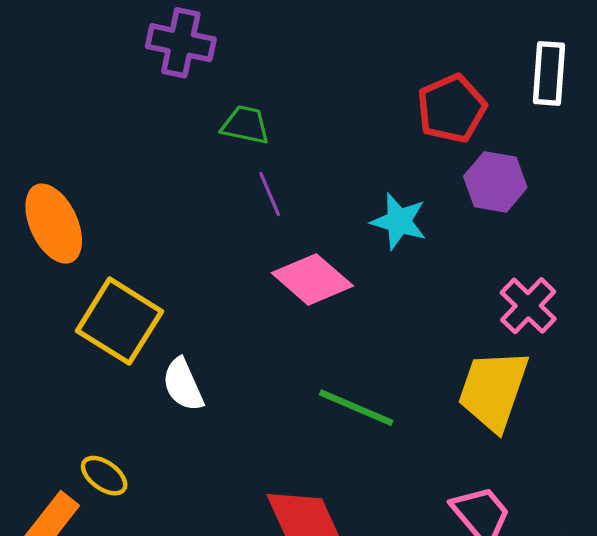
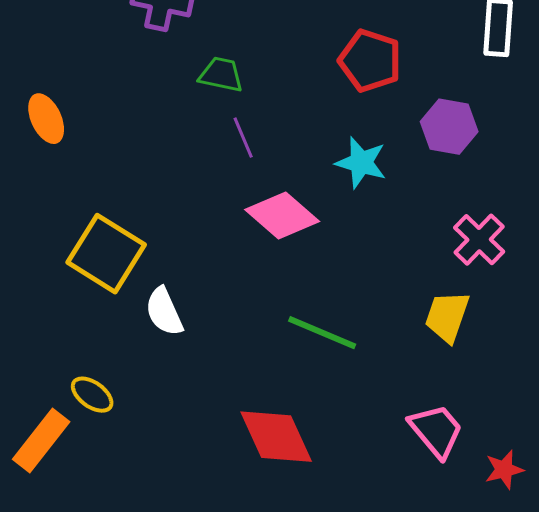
red pentagon: (451, 108) -> (370, 61), moved, turned -30
orange ellipse: (54, 224) -> (46, 119), moved, size x0.7
yellow trapezoid: (493, 390) -> (447, 317), size x0.7

